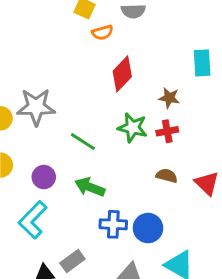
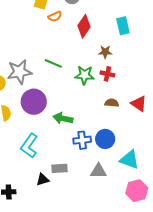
red diamond: (122, 74) -> (84, 26), moved
red cross: (167, 131) -> (107, 74), turned 32
green line: (83, 142) -> (53, 63), moved
purple circle: (44, 177) -> (34, 102), moved, size x1.6
gray rectangle: (72, 261) -> (59, 168), turned 42

